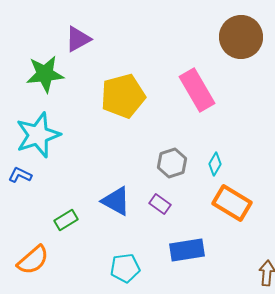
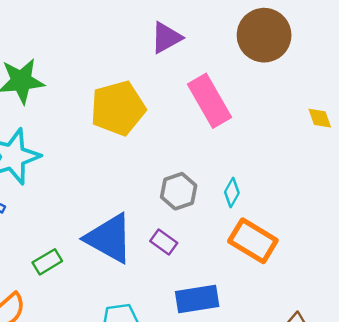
purple triangle: (78, 39) -> (166, 38), moved
blue triangle: (116, 201) -> (109, 238), size x1.4

